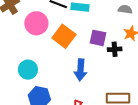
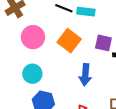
pink circle: (36, 23) -> (33, 37), moved

